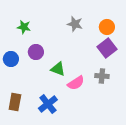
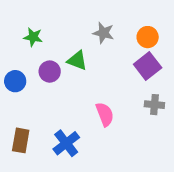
green triangle: (58, 69) -> (77, 60), moved
gray cross: (102, 76) -> (154, 105), moved
pink semicircle: (76, 83) -> (105, 114), turned -78

